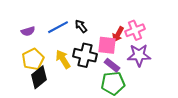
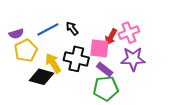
yellow pentagon: (33, 59) -> (26, 51), moved
black diamond: (39, 77) -> (42, 77), moved, turned 55

